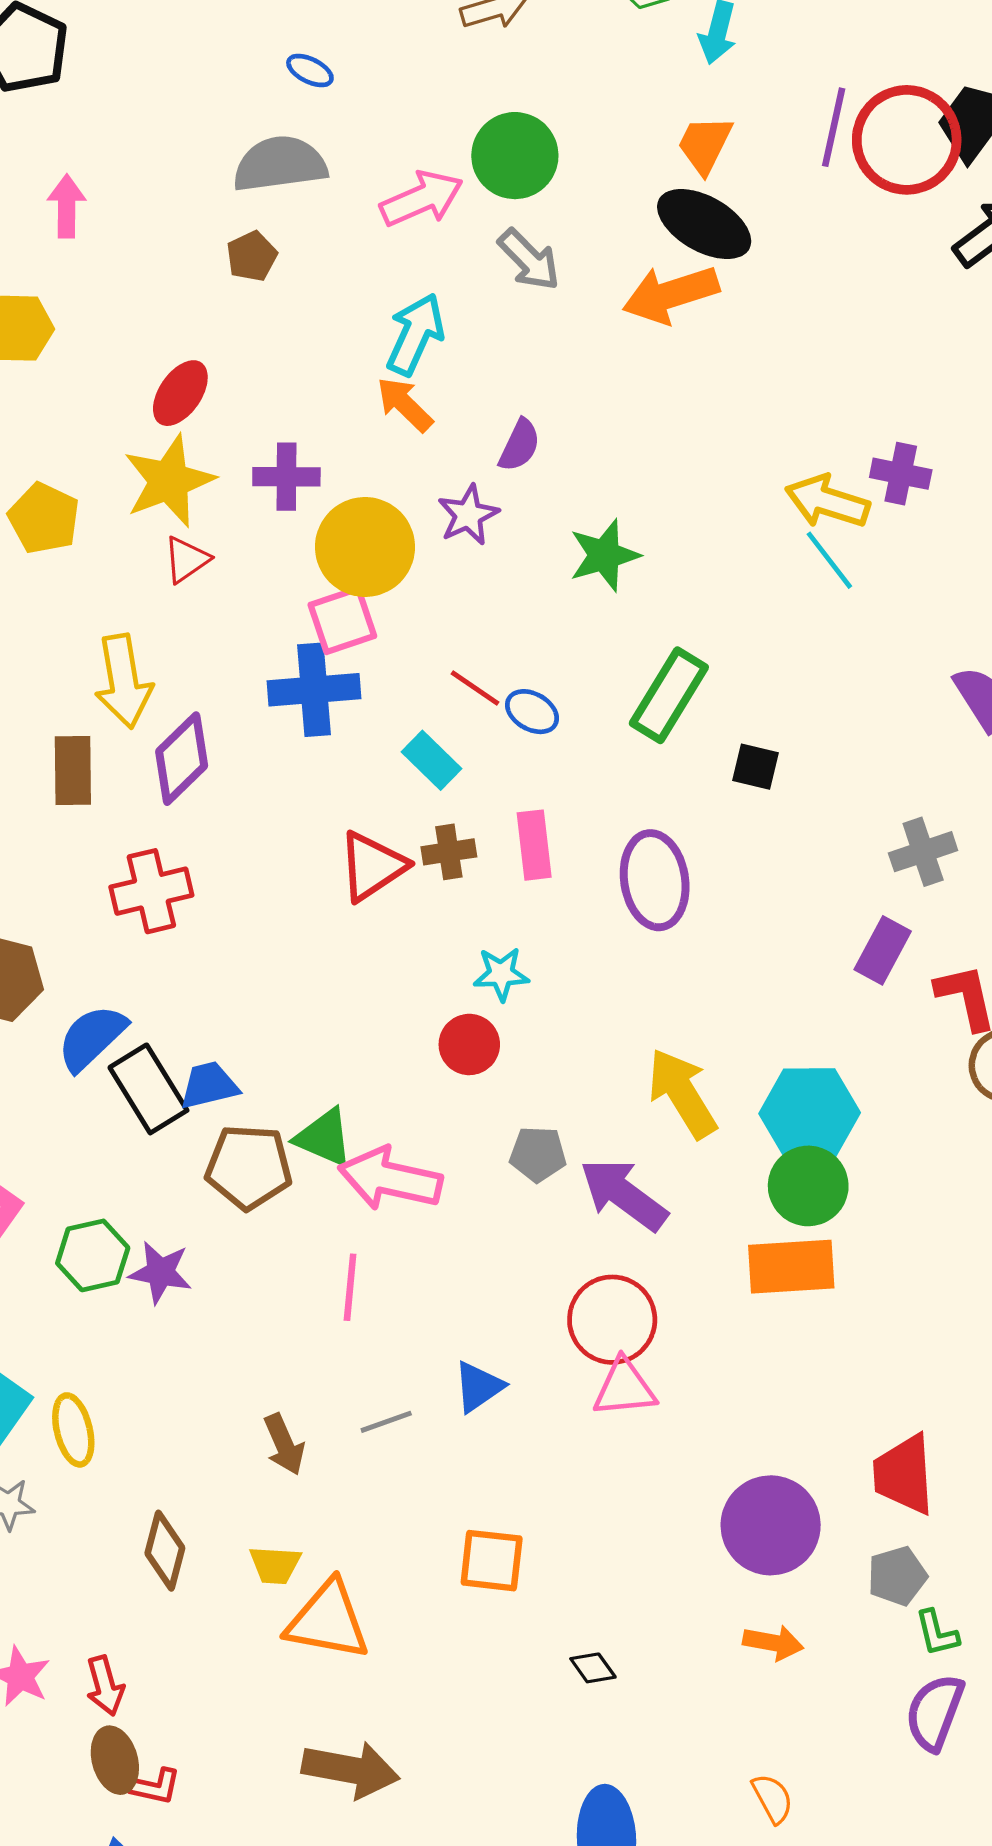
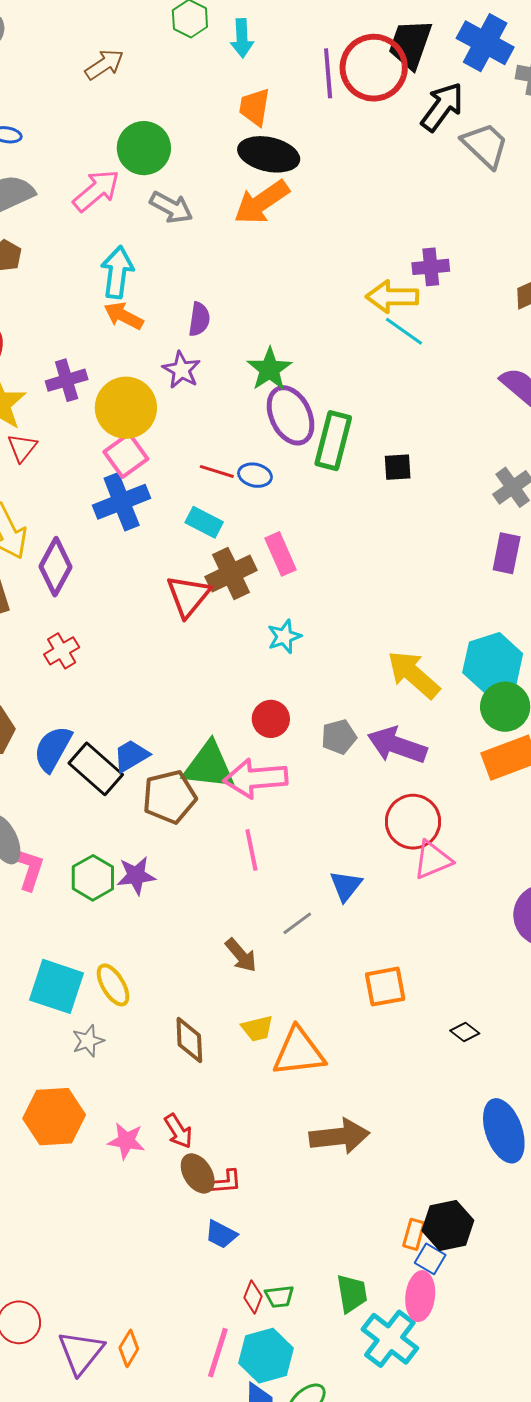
brown cross: (449, 852) -> (231, 573), size x1.5
purple ellipse: (655, 880) -> (291, 415), moved
red cross: (151, 891) -> (62, 651), size x0.7
red circle: (469, 1044) -> (271, 719), moved
green triangle: (324, 1138) -> (209, 766), size x1.4

